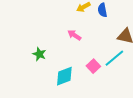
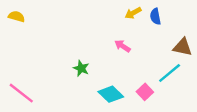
pink square: (93, 66) -> (145, 92), moved
cyan diamond: (64, 76) -> (111, 94), turned 65

